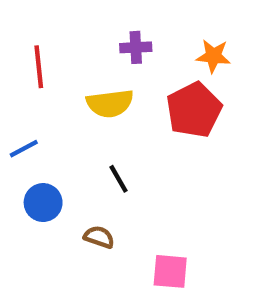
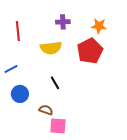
pink square: (170, 271) -> (58, 126), moved

